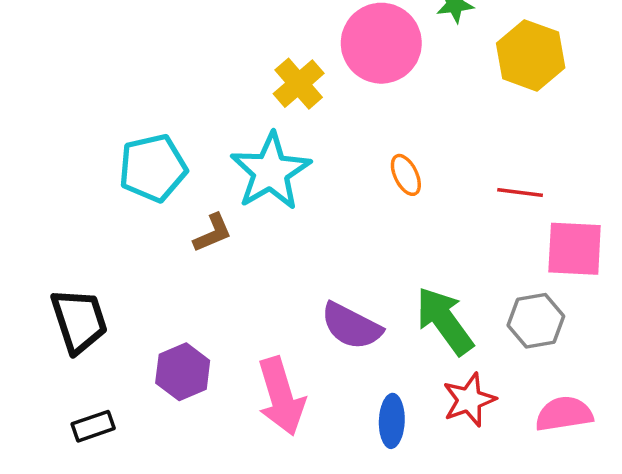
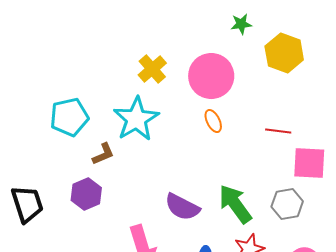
pink circle: (381, 43) -> (211, 76), moved
purple hexagon: (183, 372) -> (86, 194), moved

